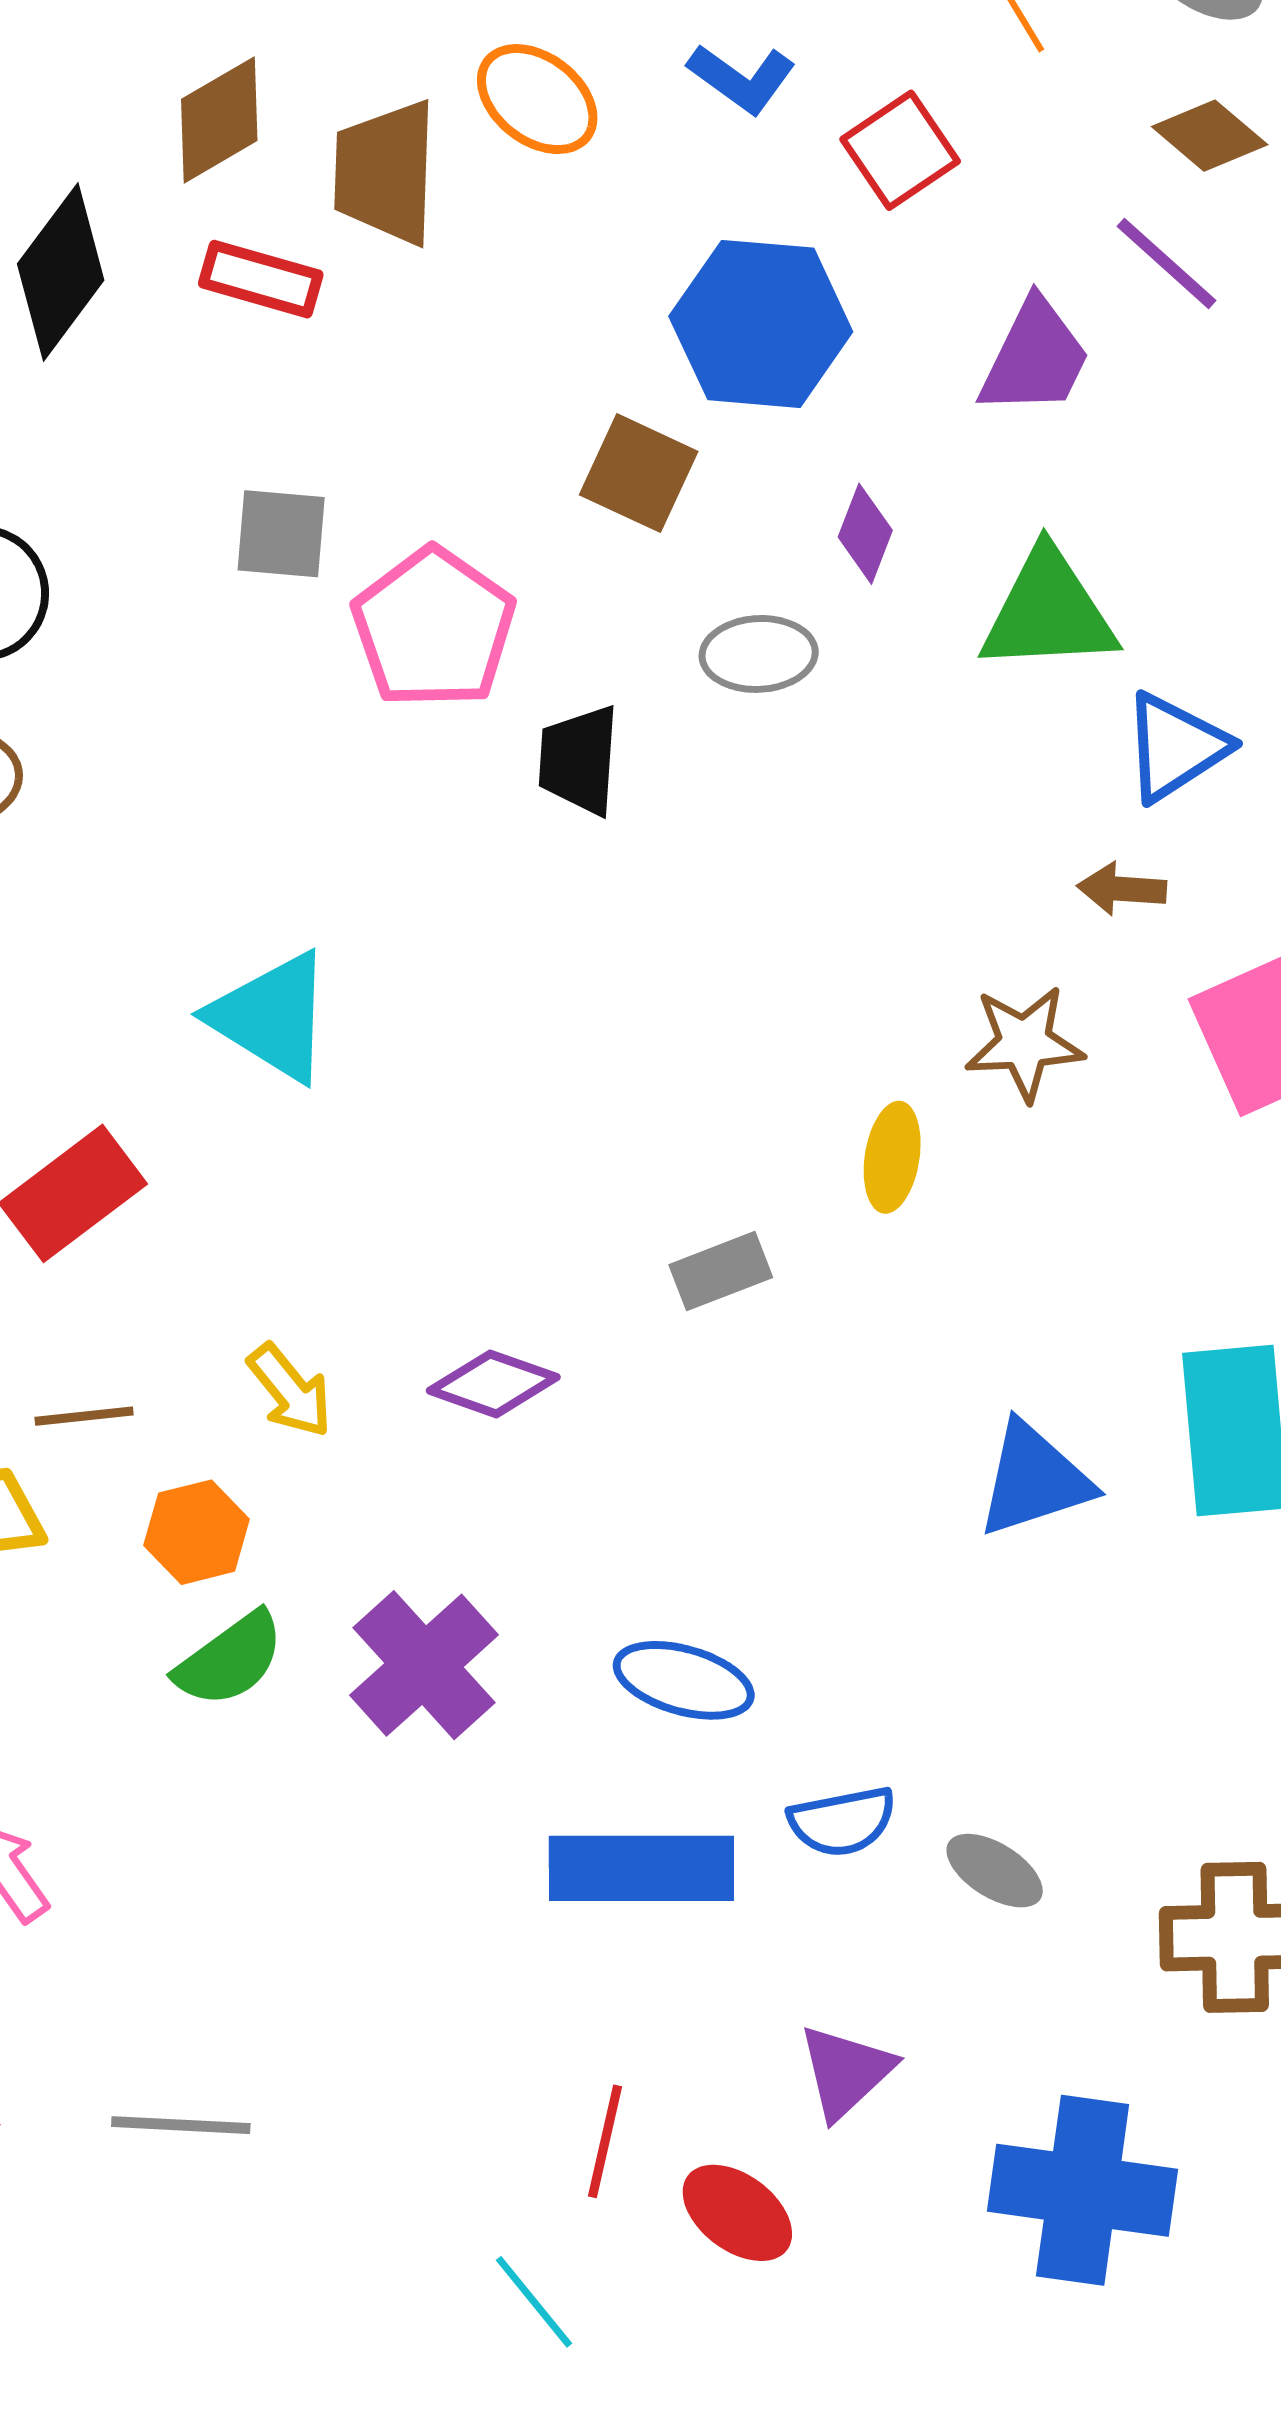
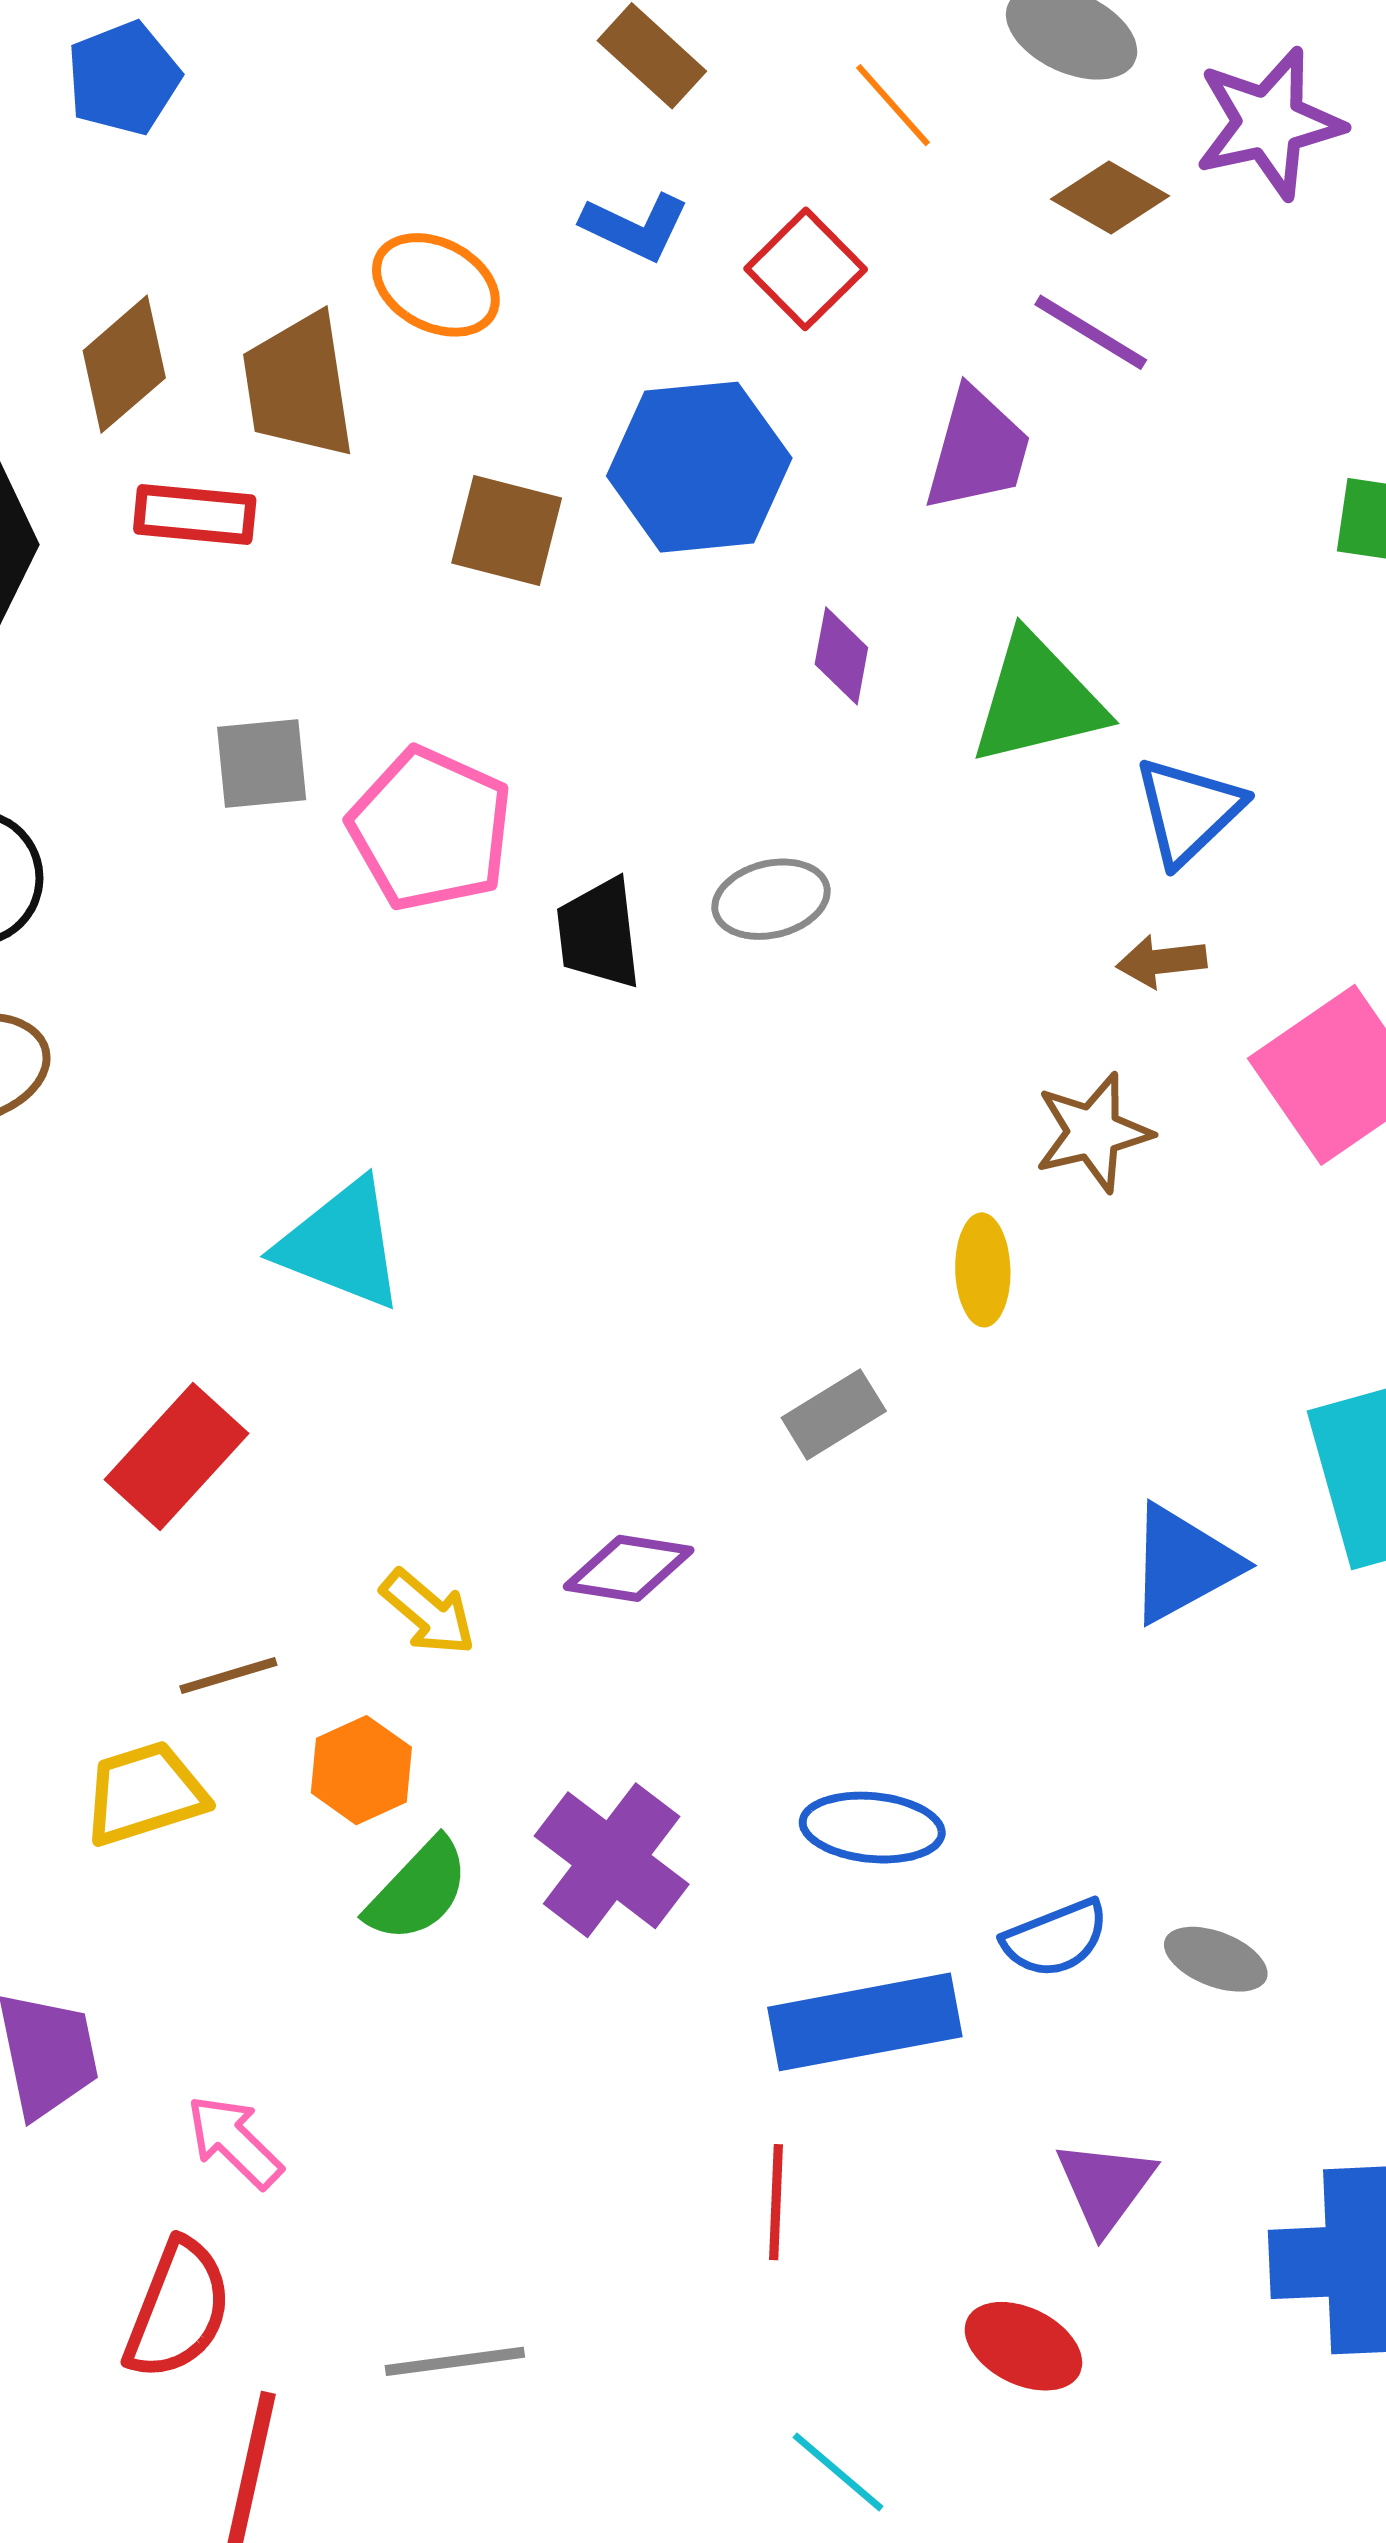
brown square: (639, 473) -> (507, 531), moved
gray ellipse: (759, 654) -> (771, 899), moved
red line: (605, 2141) -> (776, 2202), moved

